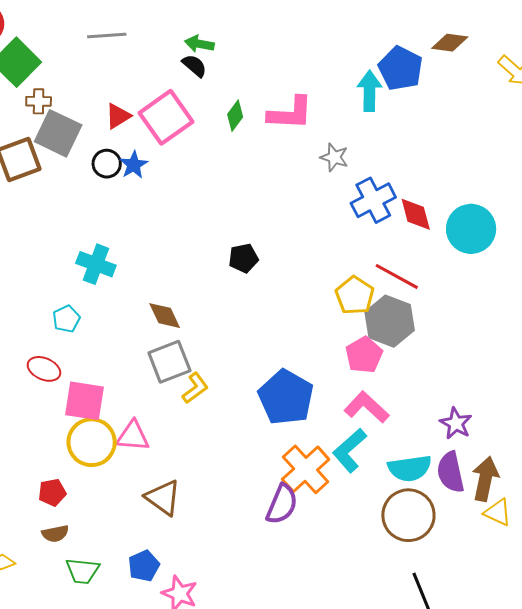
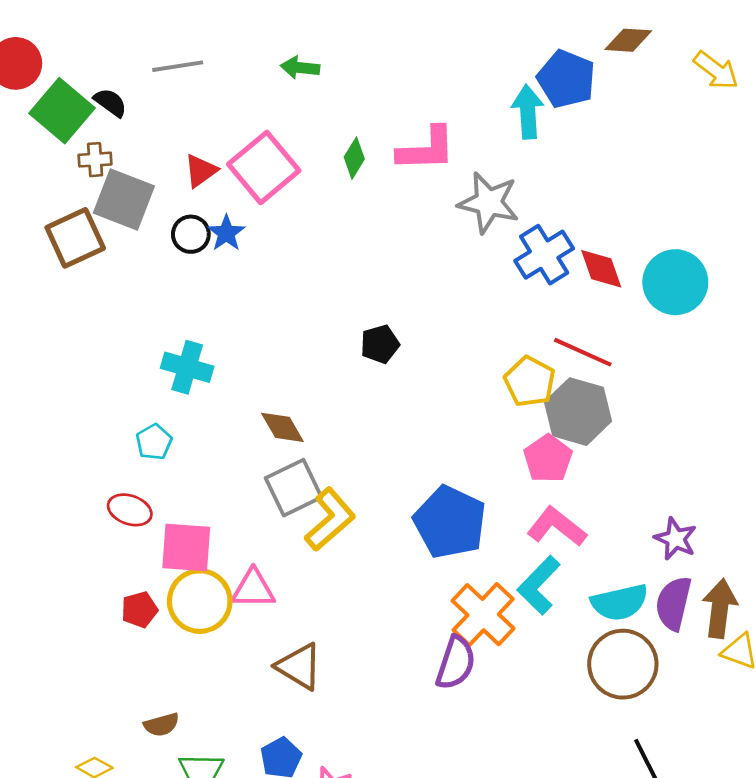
black semicircle: (194, 66) -> (110, 103), moved
gray star: (334, 157) -> (489, 203), size x1.6
yellow L-shape: (195, 388) -> (330, 519), size x1.5
purple semicircle: (451, 472) -> (674, 603), turned 30
red pentagon: (52, 492) -> (139, 610), moved

